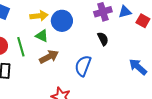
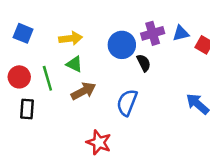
blue circle: (62, 21) -> (122, 45), moved
black semicircle: (103, 39) -> (144, 63), moved

